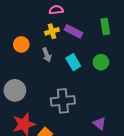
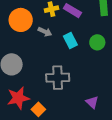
orange circle: (21, 44) -> (21, 20), size x1.5
gray arrow: (47, 55) -> (45, 32), turned -48

